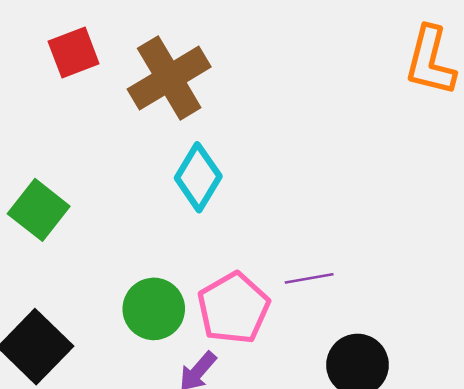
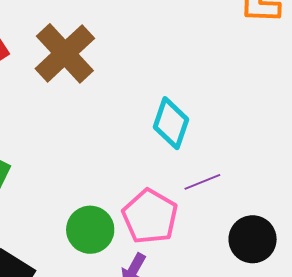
cyan diamond: (198, 177) -> (171, 123), moved

